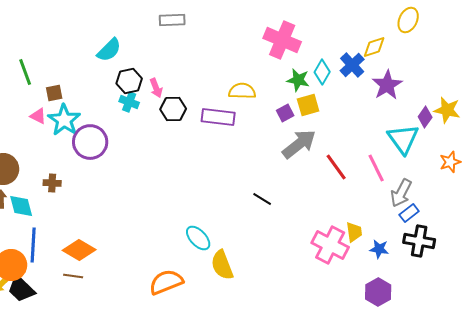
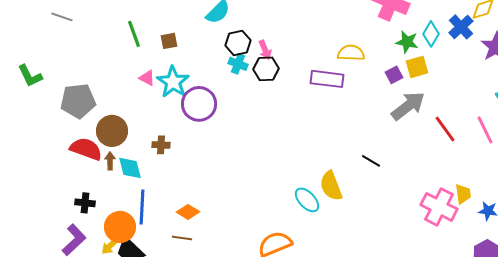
brown square: (54, 93) -> (169, 41), moved
black hexagon: (173, 109) -> (266, 69), moved
orange diamond: (79, 250) -> (188, 212), size x0.7
yellow semicircle: (222, 265) -> (331, 186), moved

